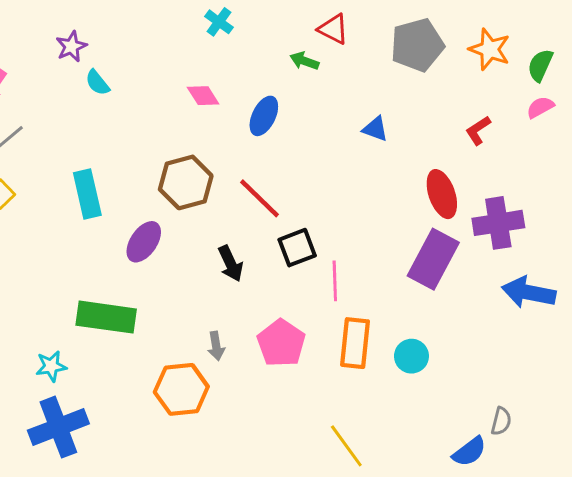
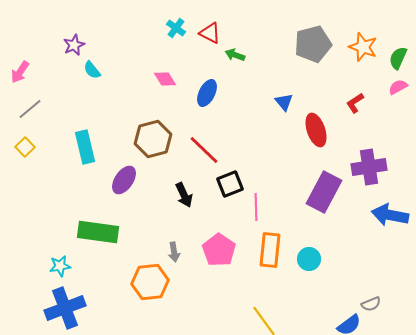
red triangle: (333, 29) -> (210, 33), moved
blue triangle: (375, 129) -> (284, 102), turned 30
red ellipse: (442, 194) -> (316, 130), moved
gray semicircle: (501, 421) -> (371, 304), turned 54

